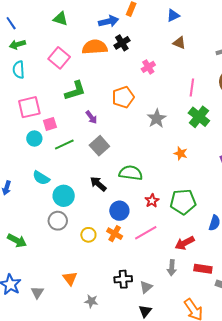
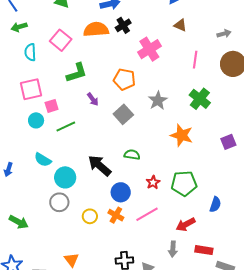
pink cross: (148, 67) -> (149, 49), size x1.6
cyan semicircle: (19, 70) -> (30, 52), moved
pink line: (192, 87) -> (195, 60), moved
orange pentagon: (123, 97) -> (124, 79), turned 30
gray square: (99, 146) -> (123, 114), moved
orange star: (181, 153) -> (182, 135), size x1.6
green semicircle: (131, 173) -> (132, 155), size x0.7
black arrow: (98, 184) -> (100, 166), size x1.4

